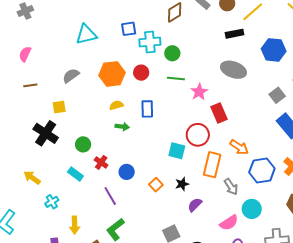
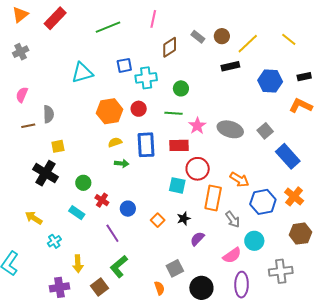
green circle: (172, 53) -> (181, 88), moved
gray ellipse: (233, 70) -> (230, 129), moved
gray semicircle: (71, 76) -> (48, 114), moved, turned 126
gray square: (277, 95) -> (265, 131), moved
blue rectangle: (147, 109) -> (146, 145), size x1.4
red rectangle: (219, 113) -> (179, 145), moved, turned -66

